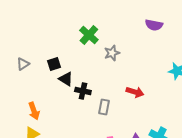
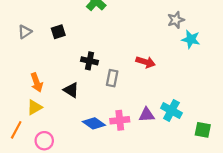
gray star: (112, 53) -> (176, 20), moved
black triangle: (66, 79) -> (71, 90), moved

